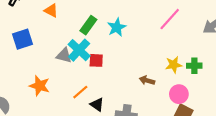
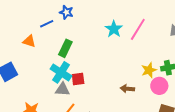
cyan star: (117, 27) -> (114, 29), moved
gray triangle: (64, 55) -> (62, 89), moved
pink circle: (179, 94) -> (159, 86), moved

